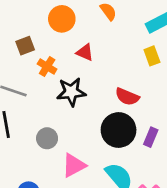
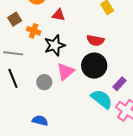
purple rectangle: (151, 137) -> (120, 84), moved, turned 32
pink triangle: (74, 165) -> (66, 72), moved

